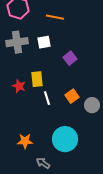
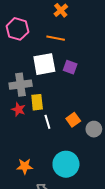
gray cross: (17, 42) -> (21, 85), moved
white square: (44, 42) -> (44, 64), size x1.6
purple square: (70, 58) -> (70, 67), moved, turned -32

